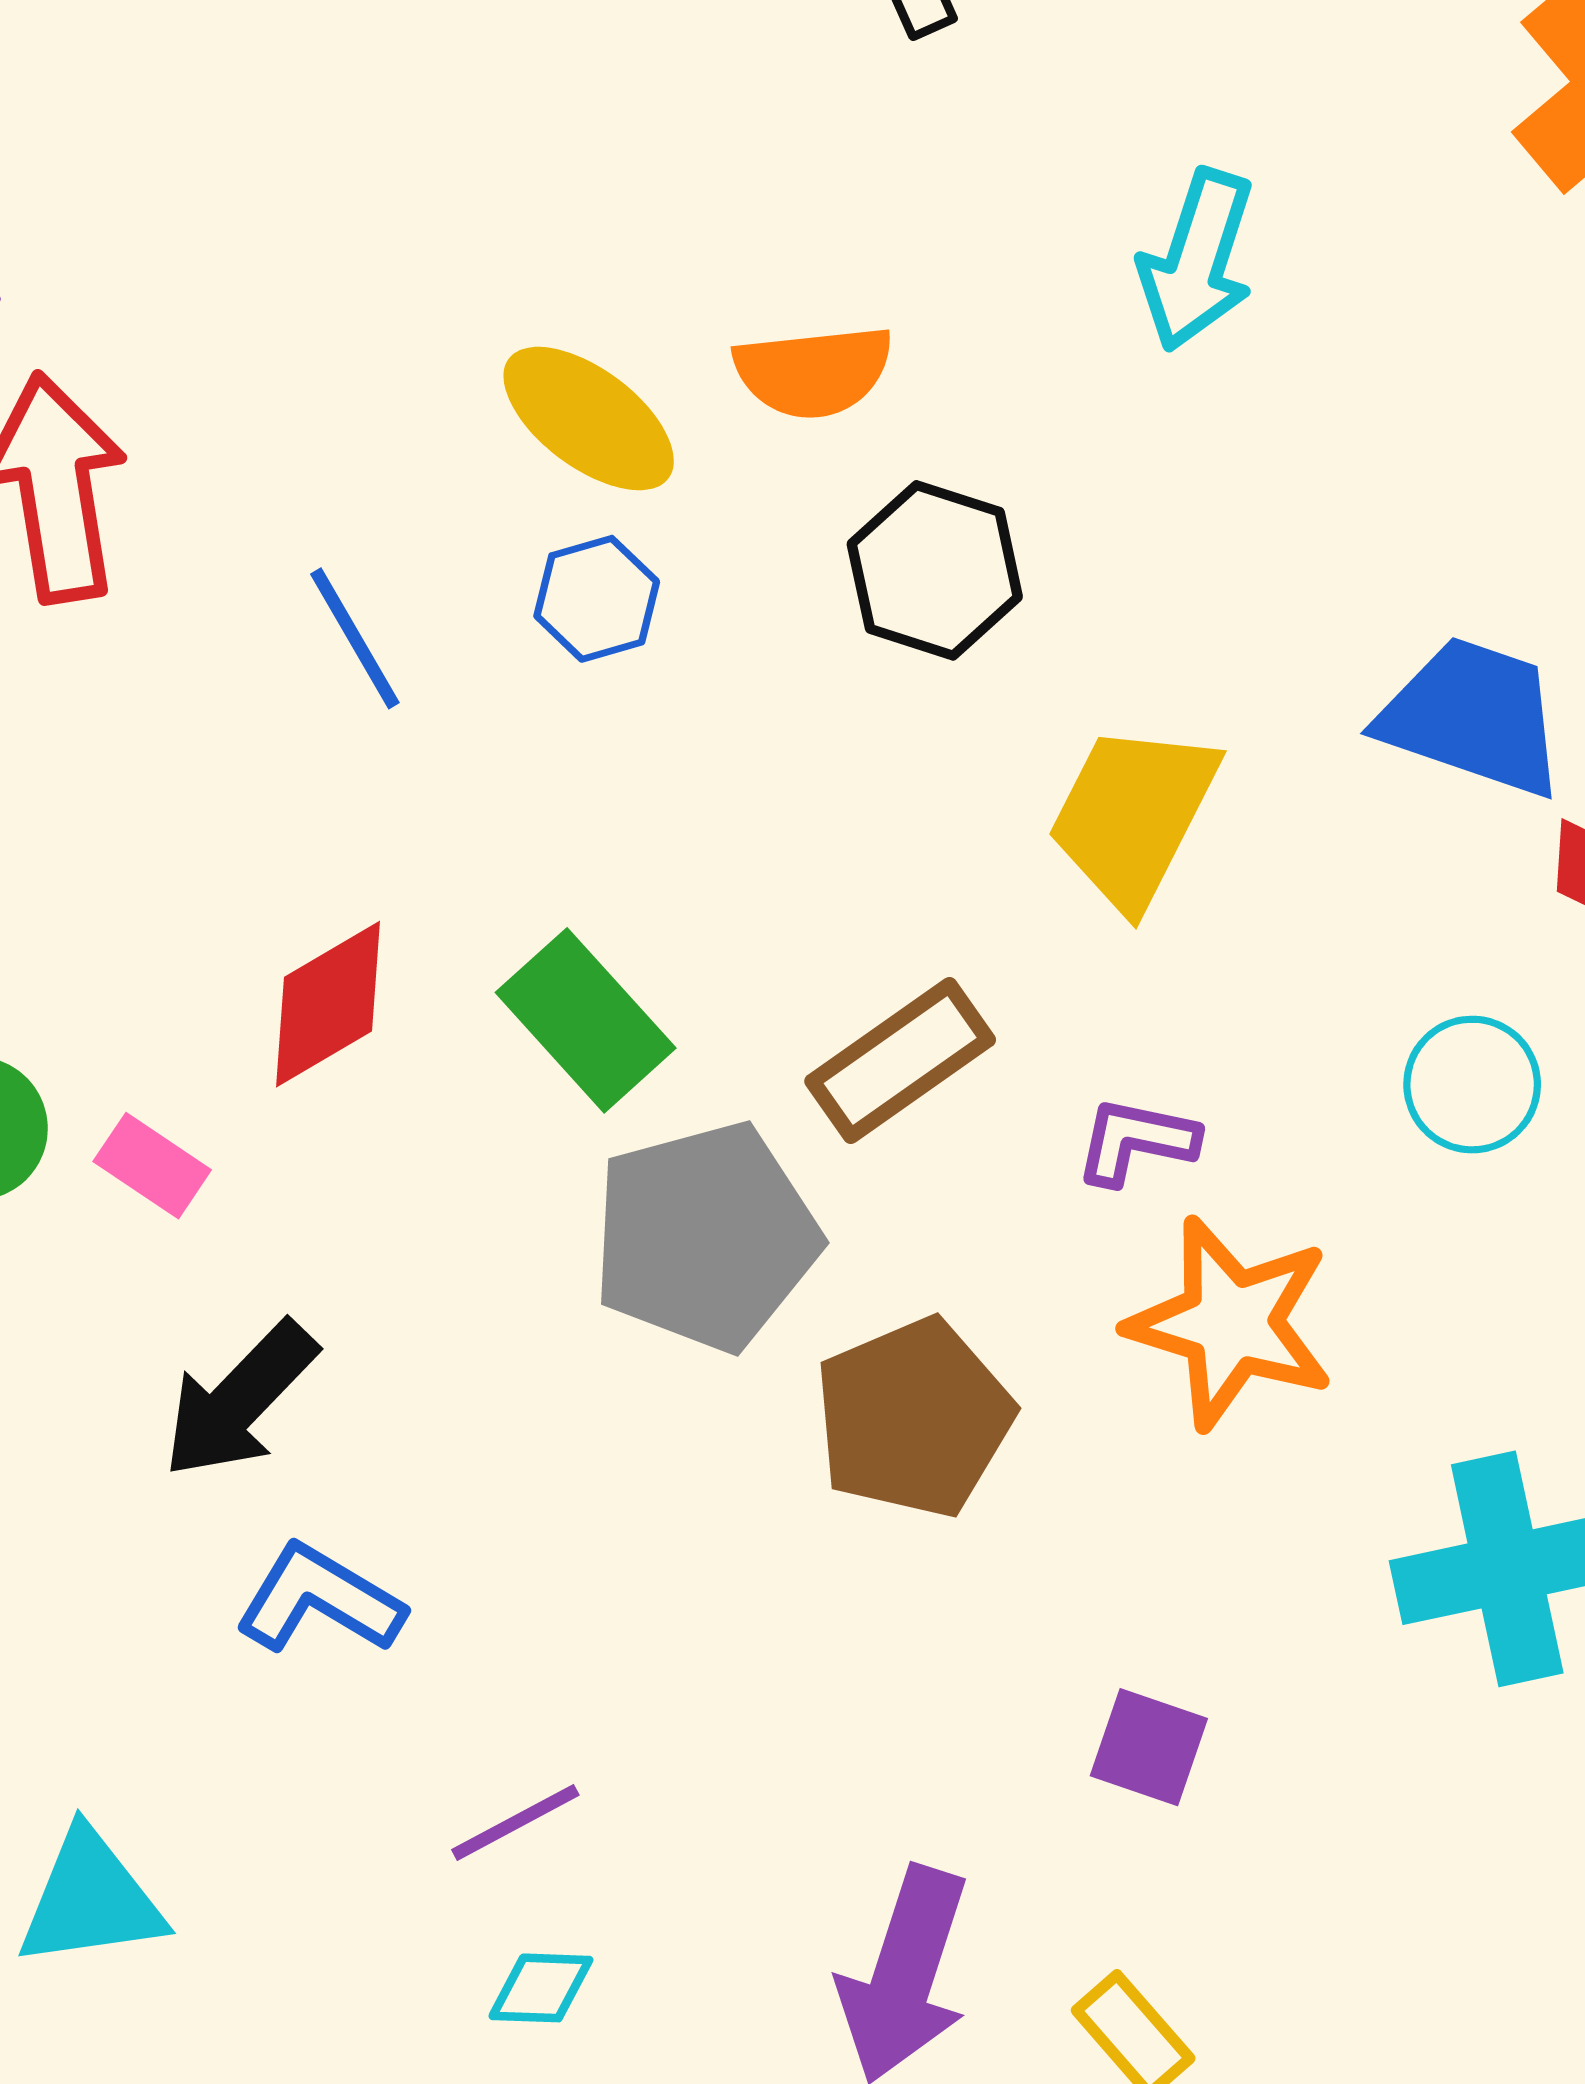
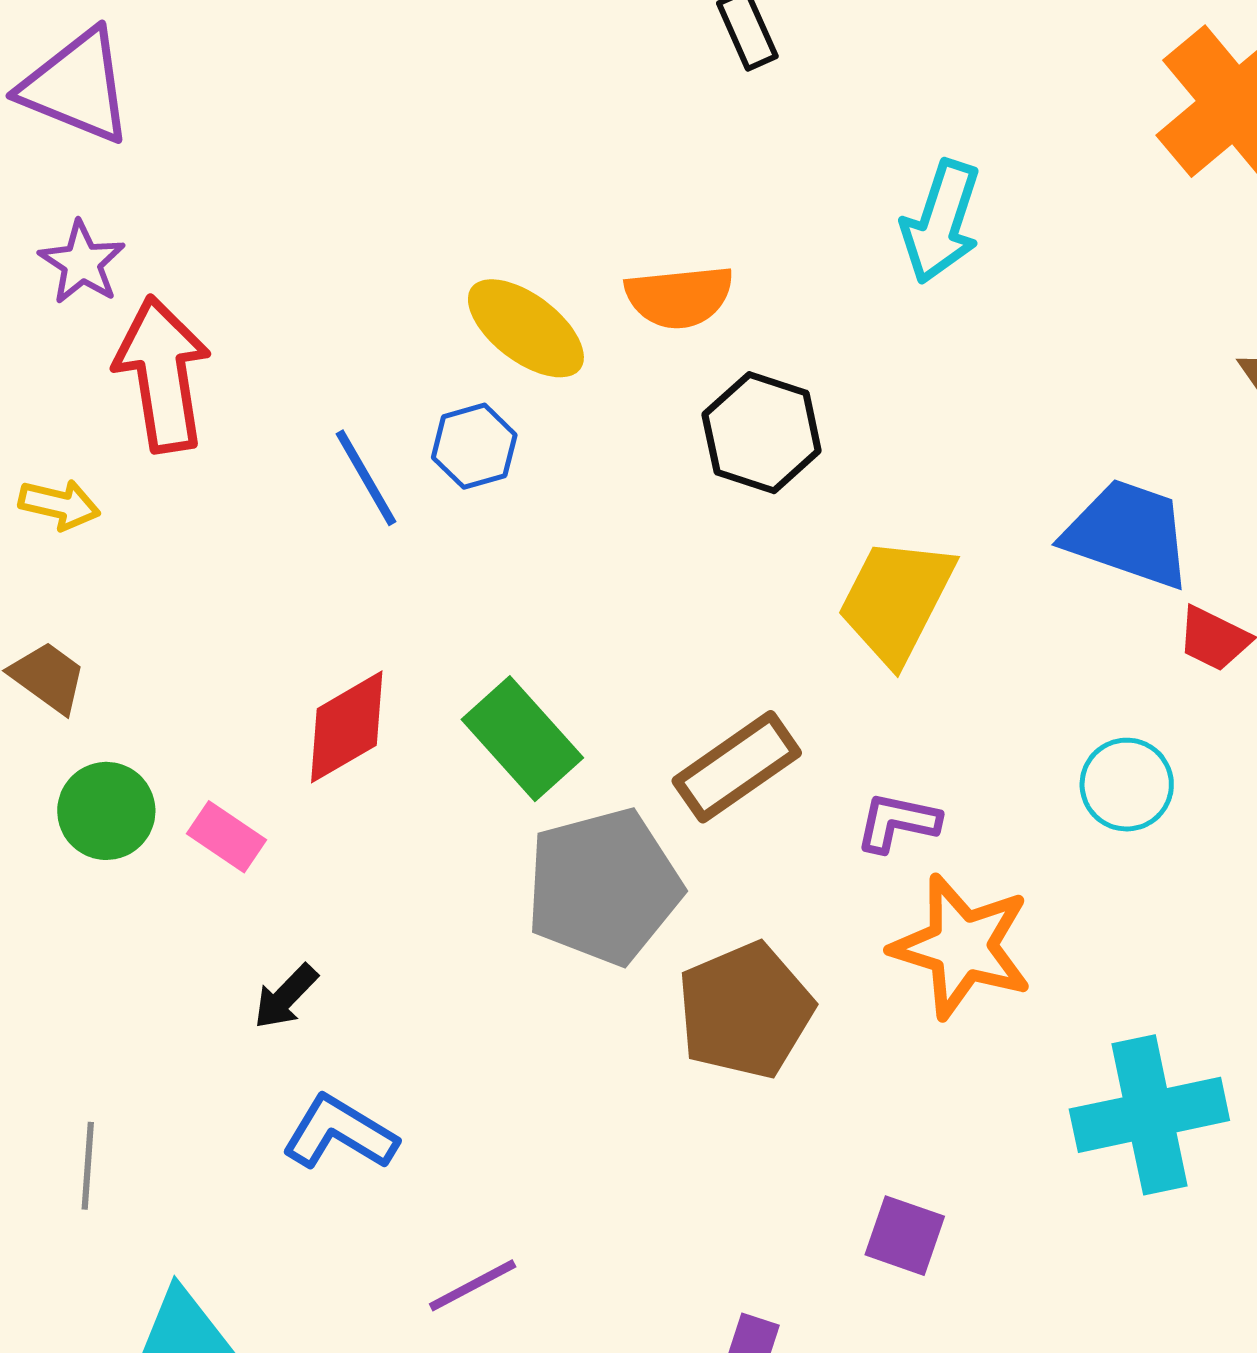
blue hexagon: (597, 599) -> (474, 446), moved
black arrow: (240, 1400) -> (286, 997), size x0.6

